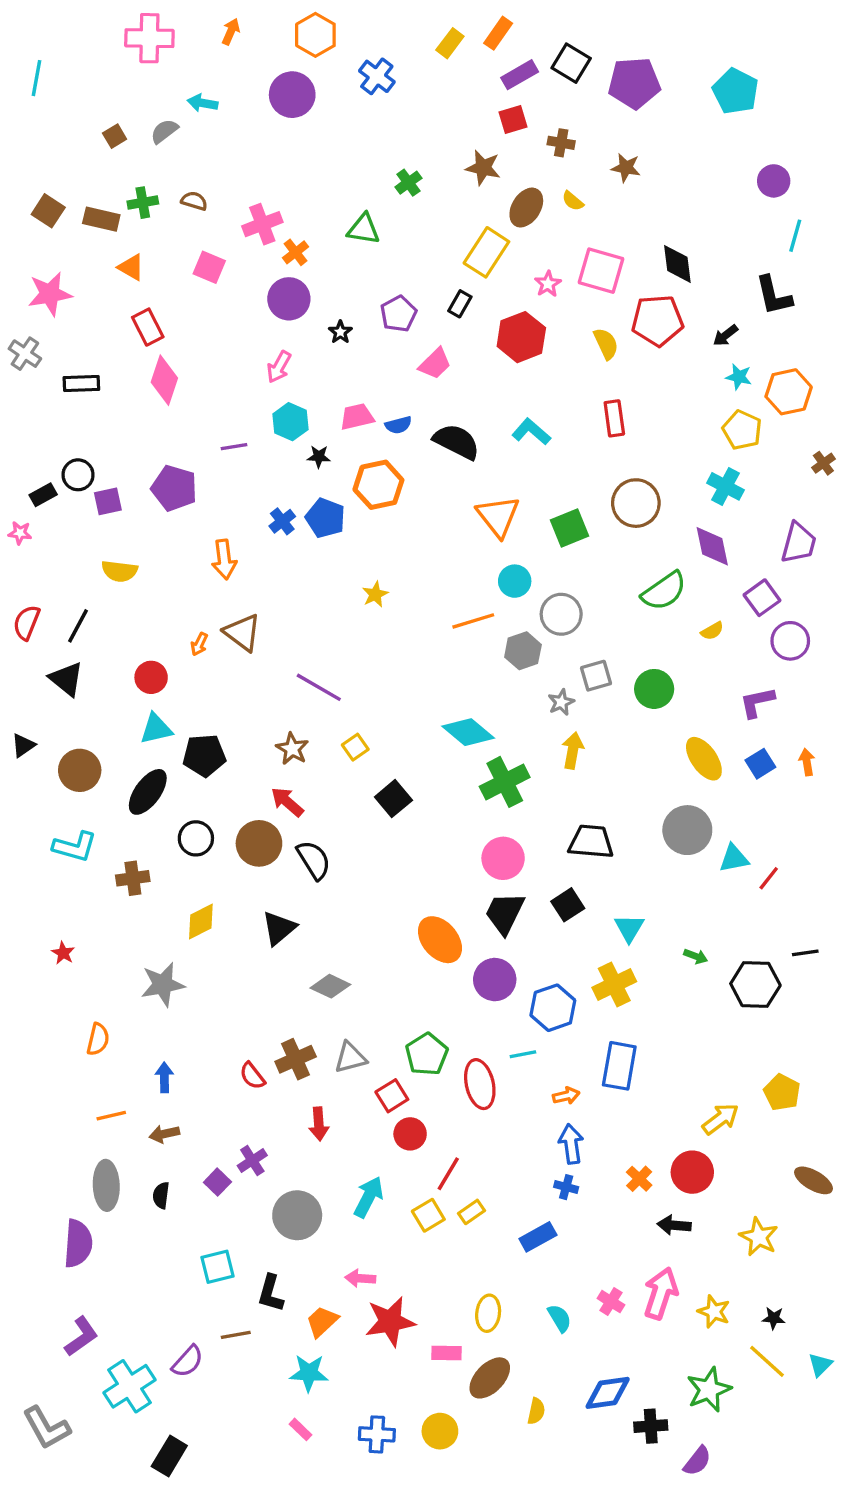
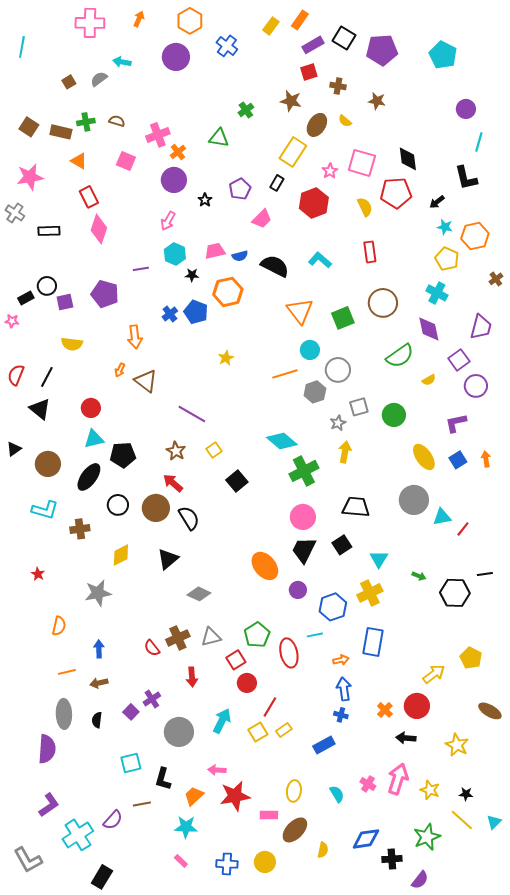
orange arrow: (199, 644) -> (120, 370), moved
purple circle: (495, 980) -> (298, 590), size x0.7

